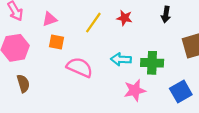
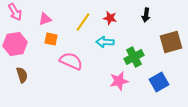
cyan arrow: (121, 59) -> (105, 42), moved
green cross: (152, 63) -> (134, 57), turned -30

